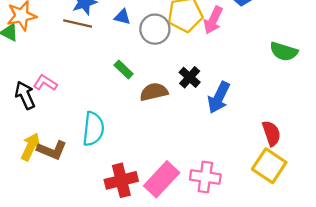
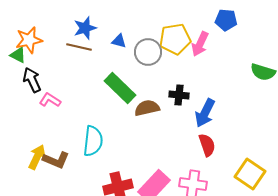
green rectangle: (124, 69) -> (120, 88), size x1.8
black cross: (190, 77) -> (179, 95), turned -36
black arrow: (25, 95) -> (32, 80), moved
red semicircle: (271, 133) -> (207, 145), moved

